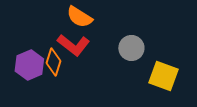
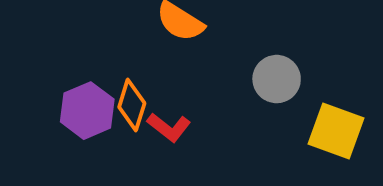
red L-shape: (73, 45) -> (169, 127), moved, size x0.7

